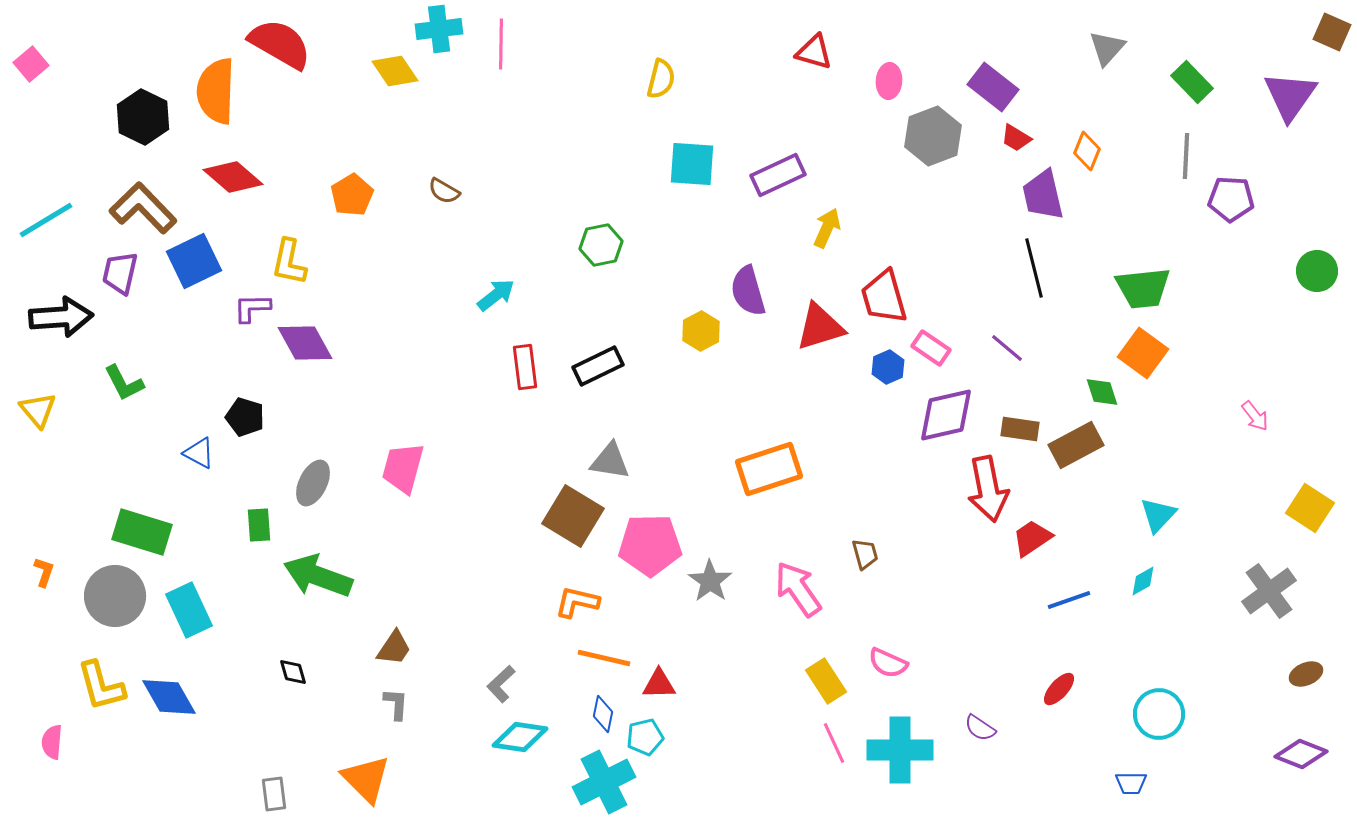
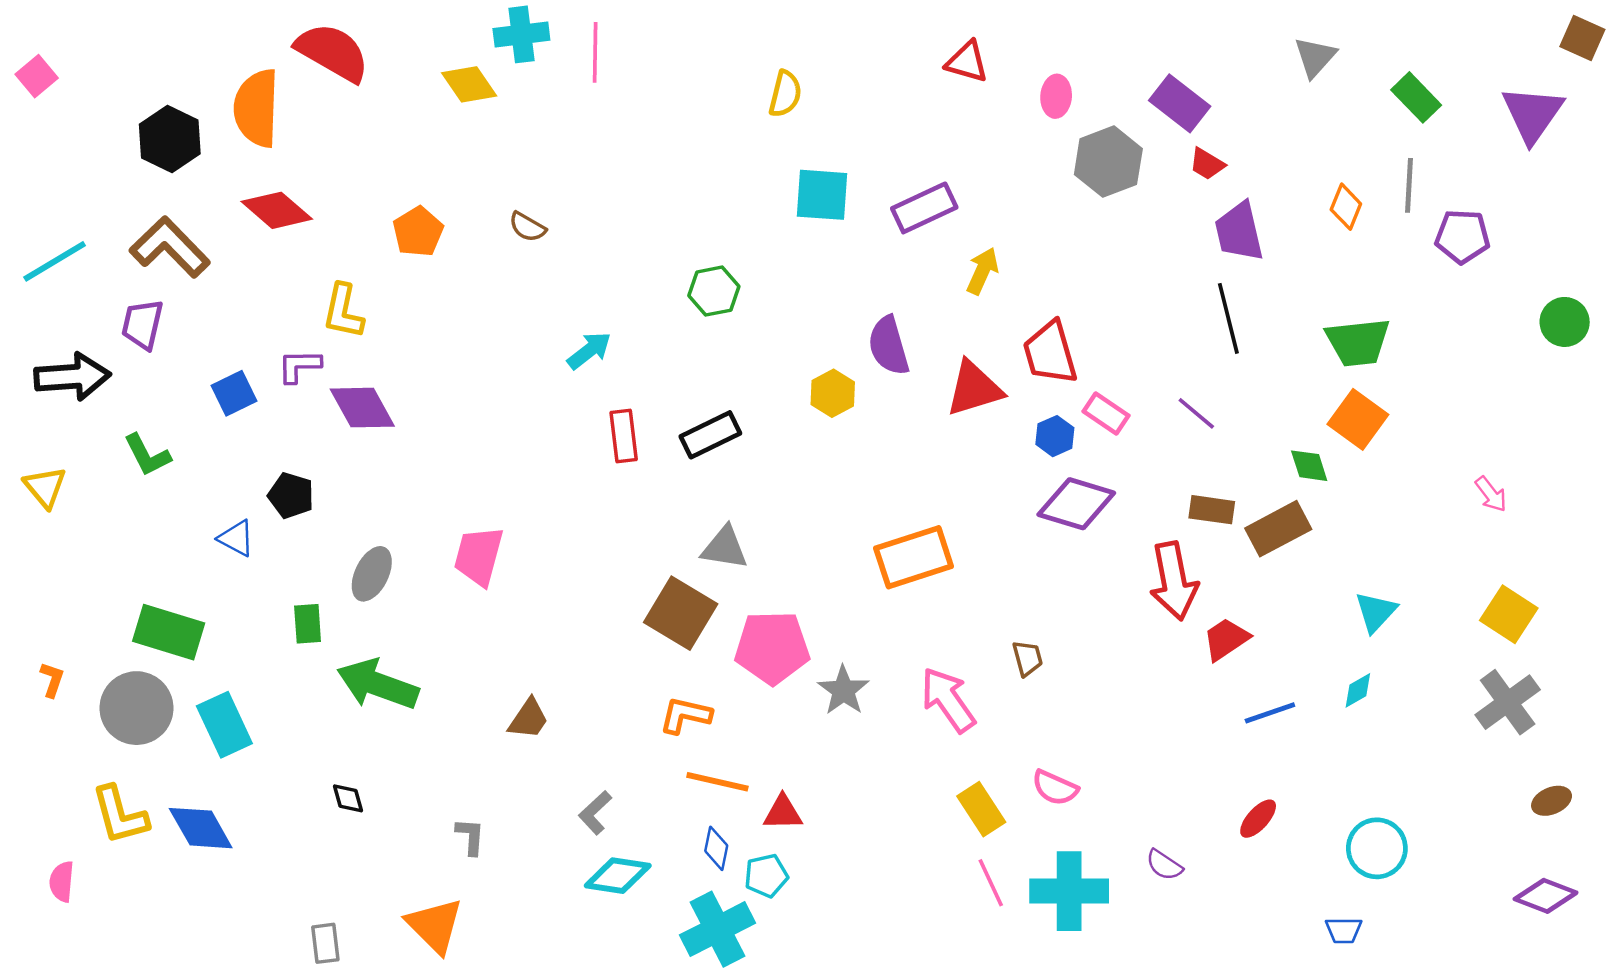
orange diamond: (1087, 151) -> (1346, 207), moved
blue square: (194, 261) -> (234, 393), moved, size x0.7
purple diamond: (946, 415) -> (1076, 504), moved, turned 30
yellow square: (1310, 508) -> (1509, 614), moved
brown trapezoid: (394, 648) -> (529, 719), moved

